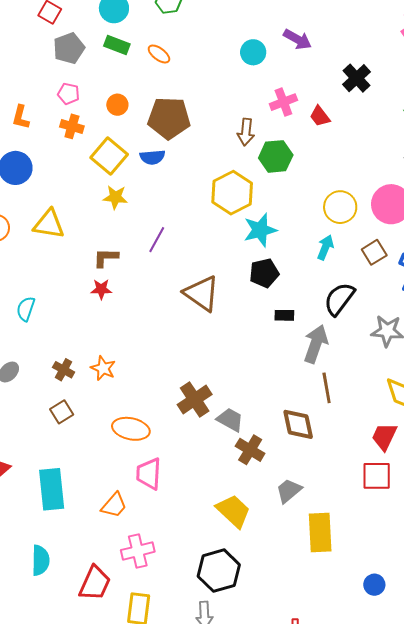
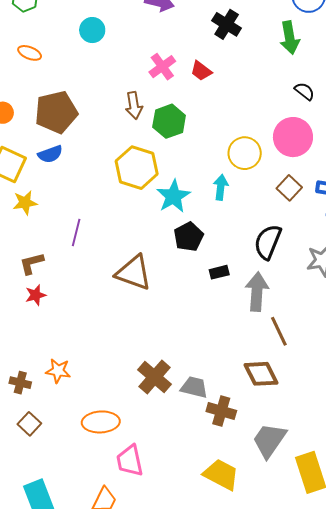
cyan circle: (253, 52) -> (92, 30), moved
cyan arrow: (325, 247) -> (221, 187), moved
gray trapezoid: (289, 491) -> (269, 440), size x1.4

